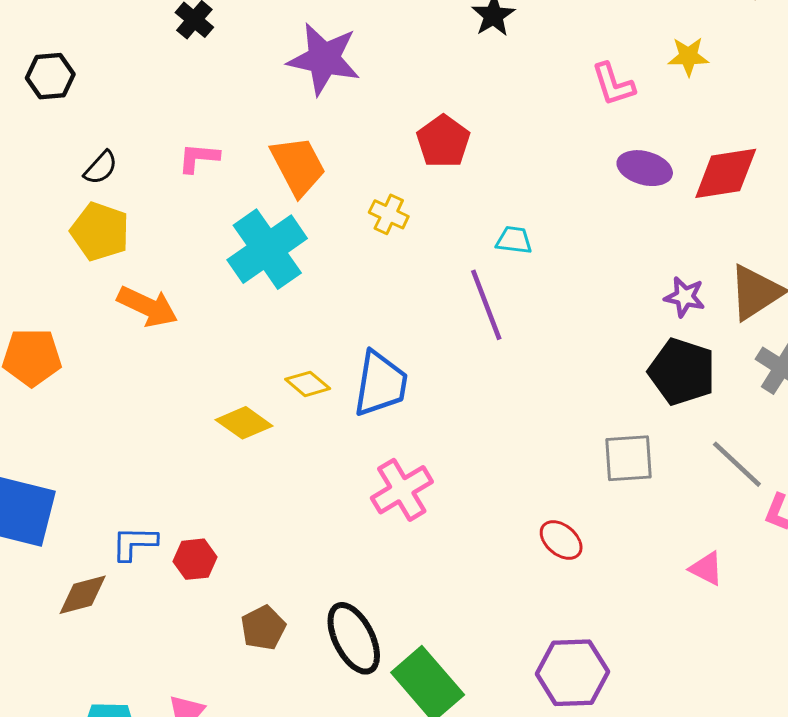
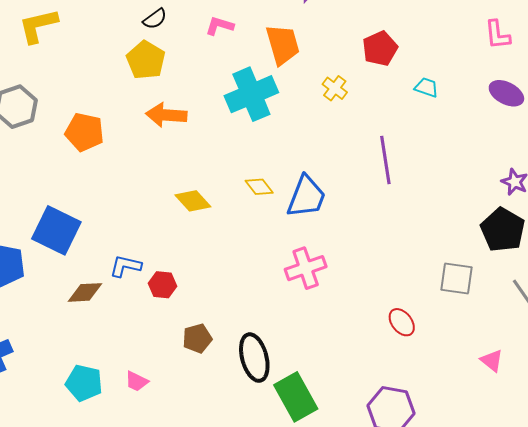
cyan trapezoid: (514, 240) -> (427, 87), moved
orange arrow: (147, 306) -> (166, 115), turned 147
yellow diamond: (244, 423) -> (193, 201), moved

